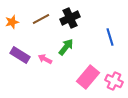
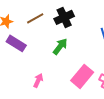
purple rectangle: (20, 55) -> (16, 43), moved
pink arrow: (45, 59) -> (38, 80), moved, turned 88

